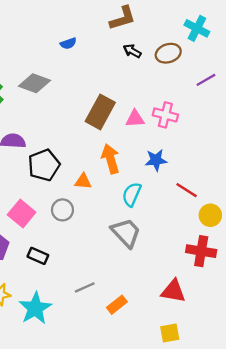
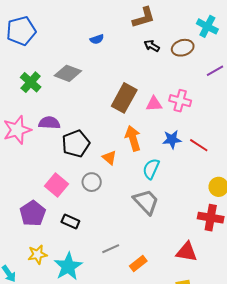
orange triangle: (83, 181) -> (109, 158), turned 35
red line: (187, 190) -> (199, 145), moved

